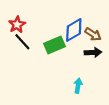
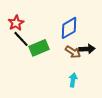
brown arrow: (93, 34) -> (73, 52), moved
green rectangle: (54, 45) -> (39, 48), moved

